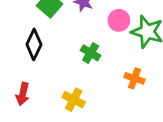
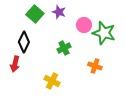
green cross: (91, 53) -> (64, 48), turned 32
red arrow: (23, 94) -> (15, 64), moved

